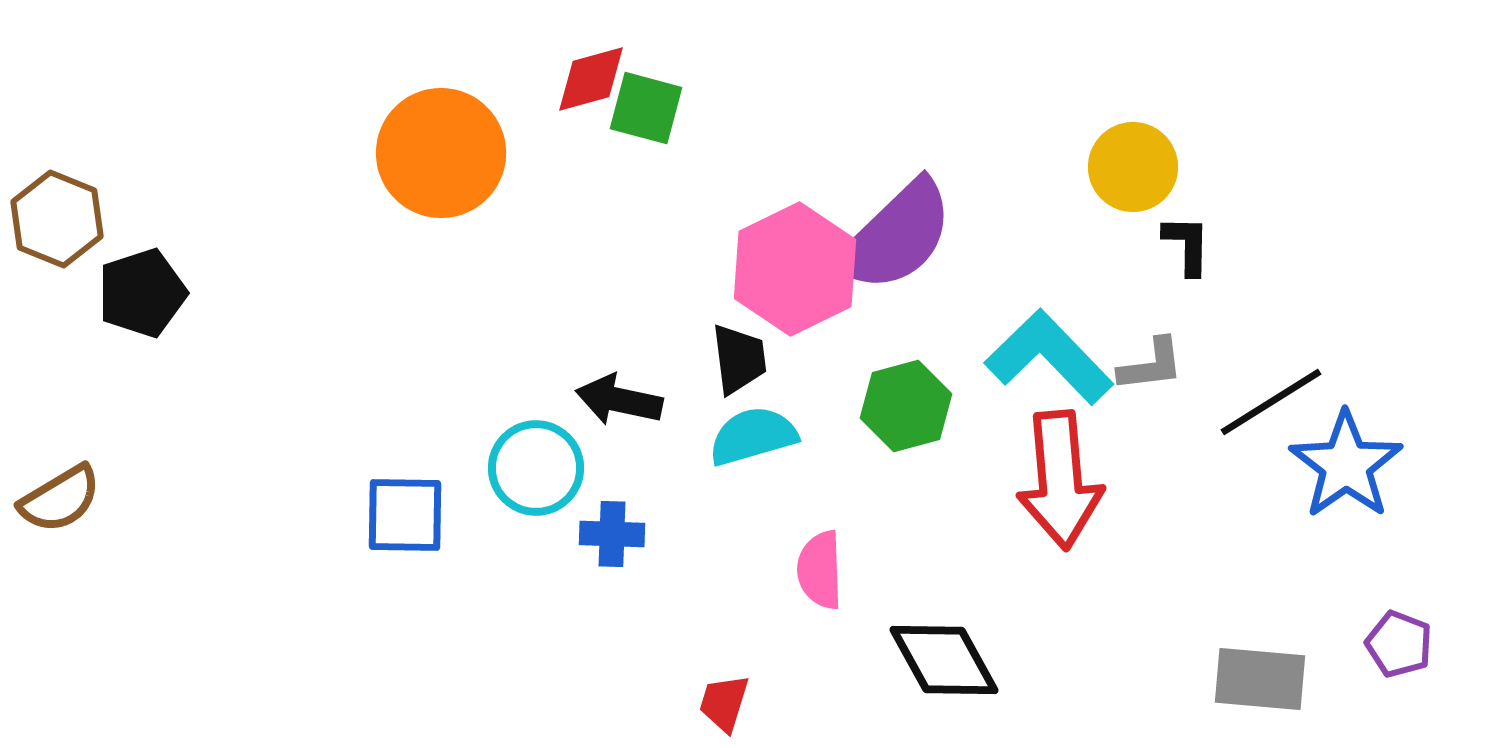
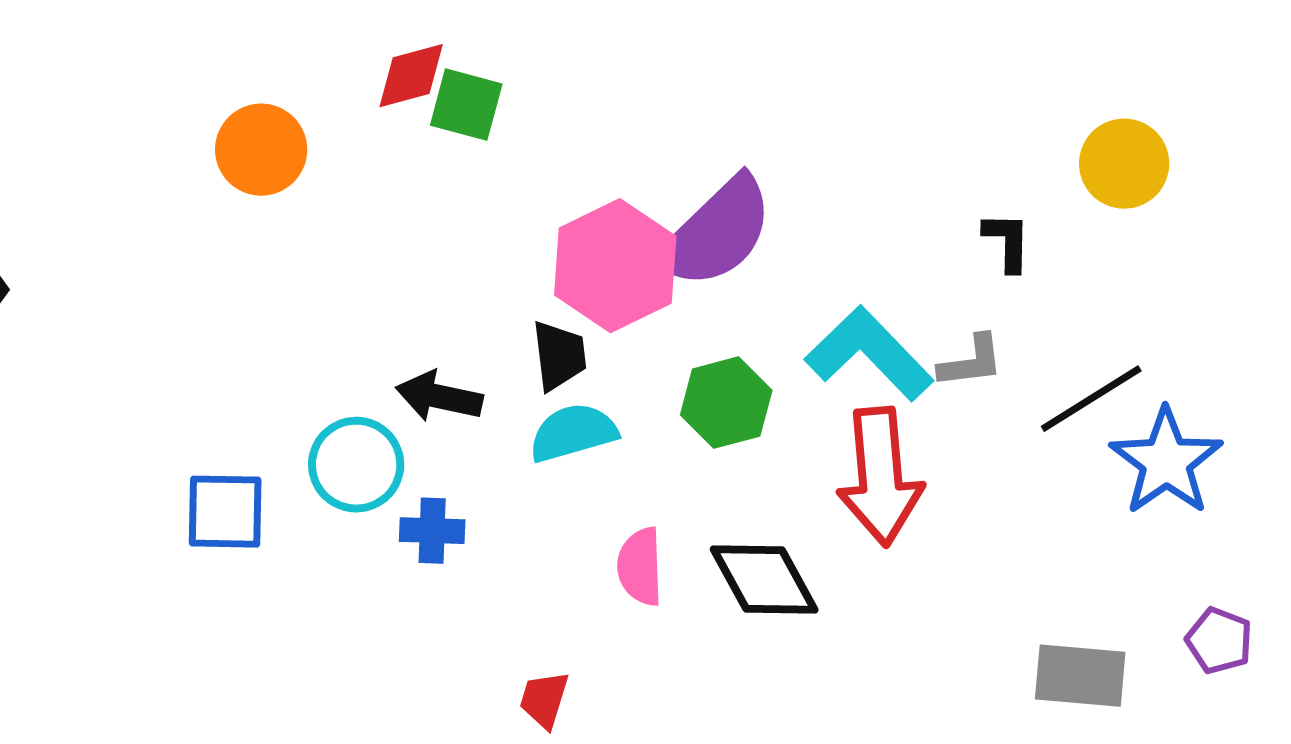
orange circle: (441, 153) -> (261, 150), size x0.7
yellow circle: (1133, 167) -> (1124, 164), moved
black diamond: (944, 660) -> (764, 580), moved

